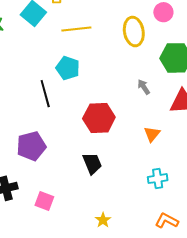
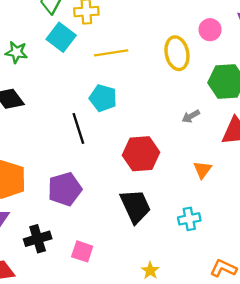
gray arrow: (144, 87) -> (191, 116), turned -84
black trapezoid: (92, 163) -> (135, 206), size x1.4
cyan cross: (158, 179) -> (189, 219), moved

